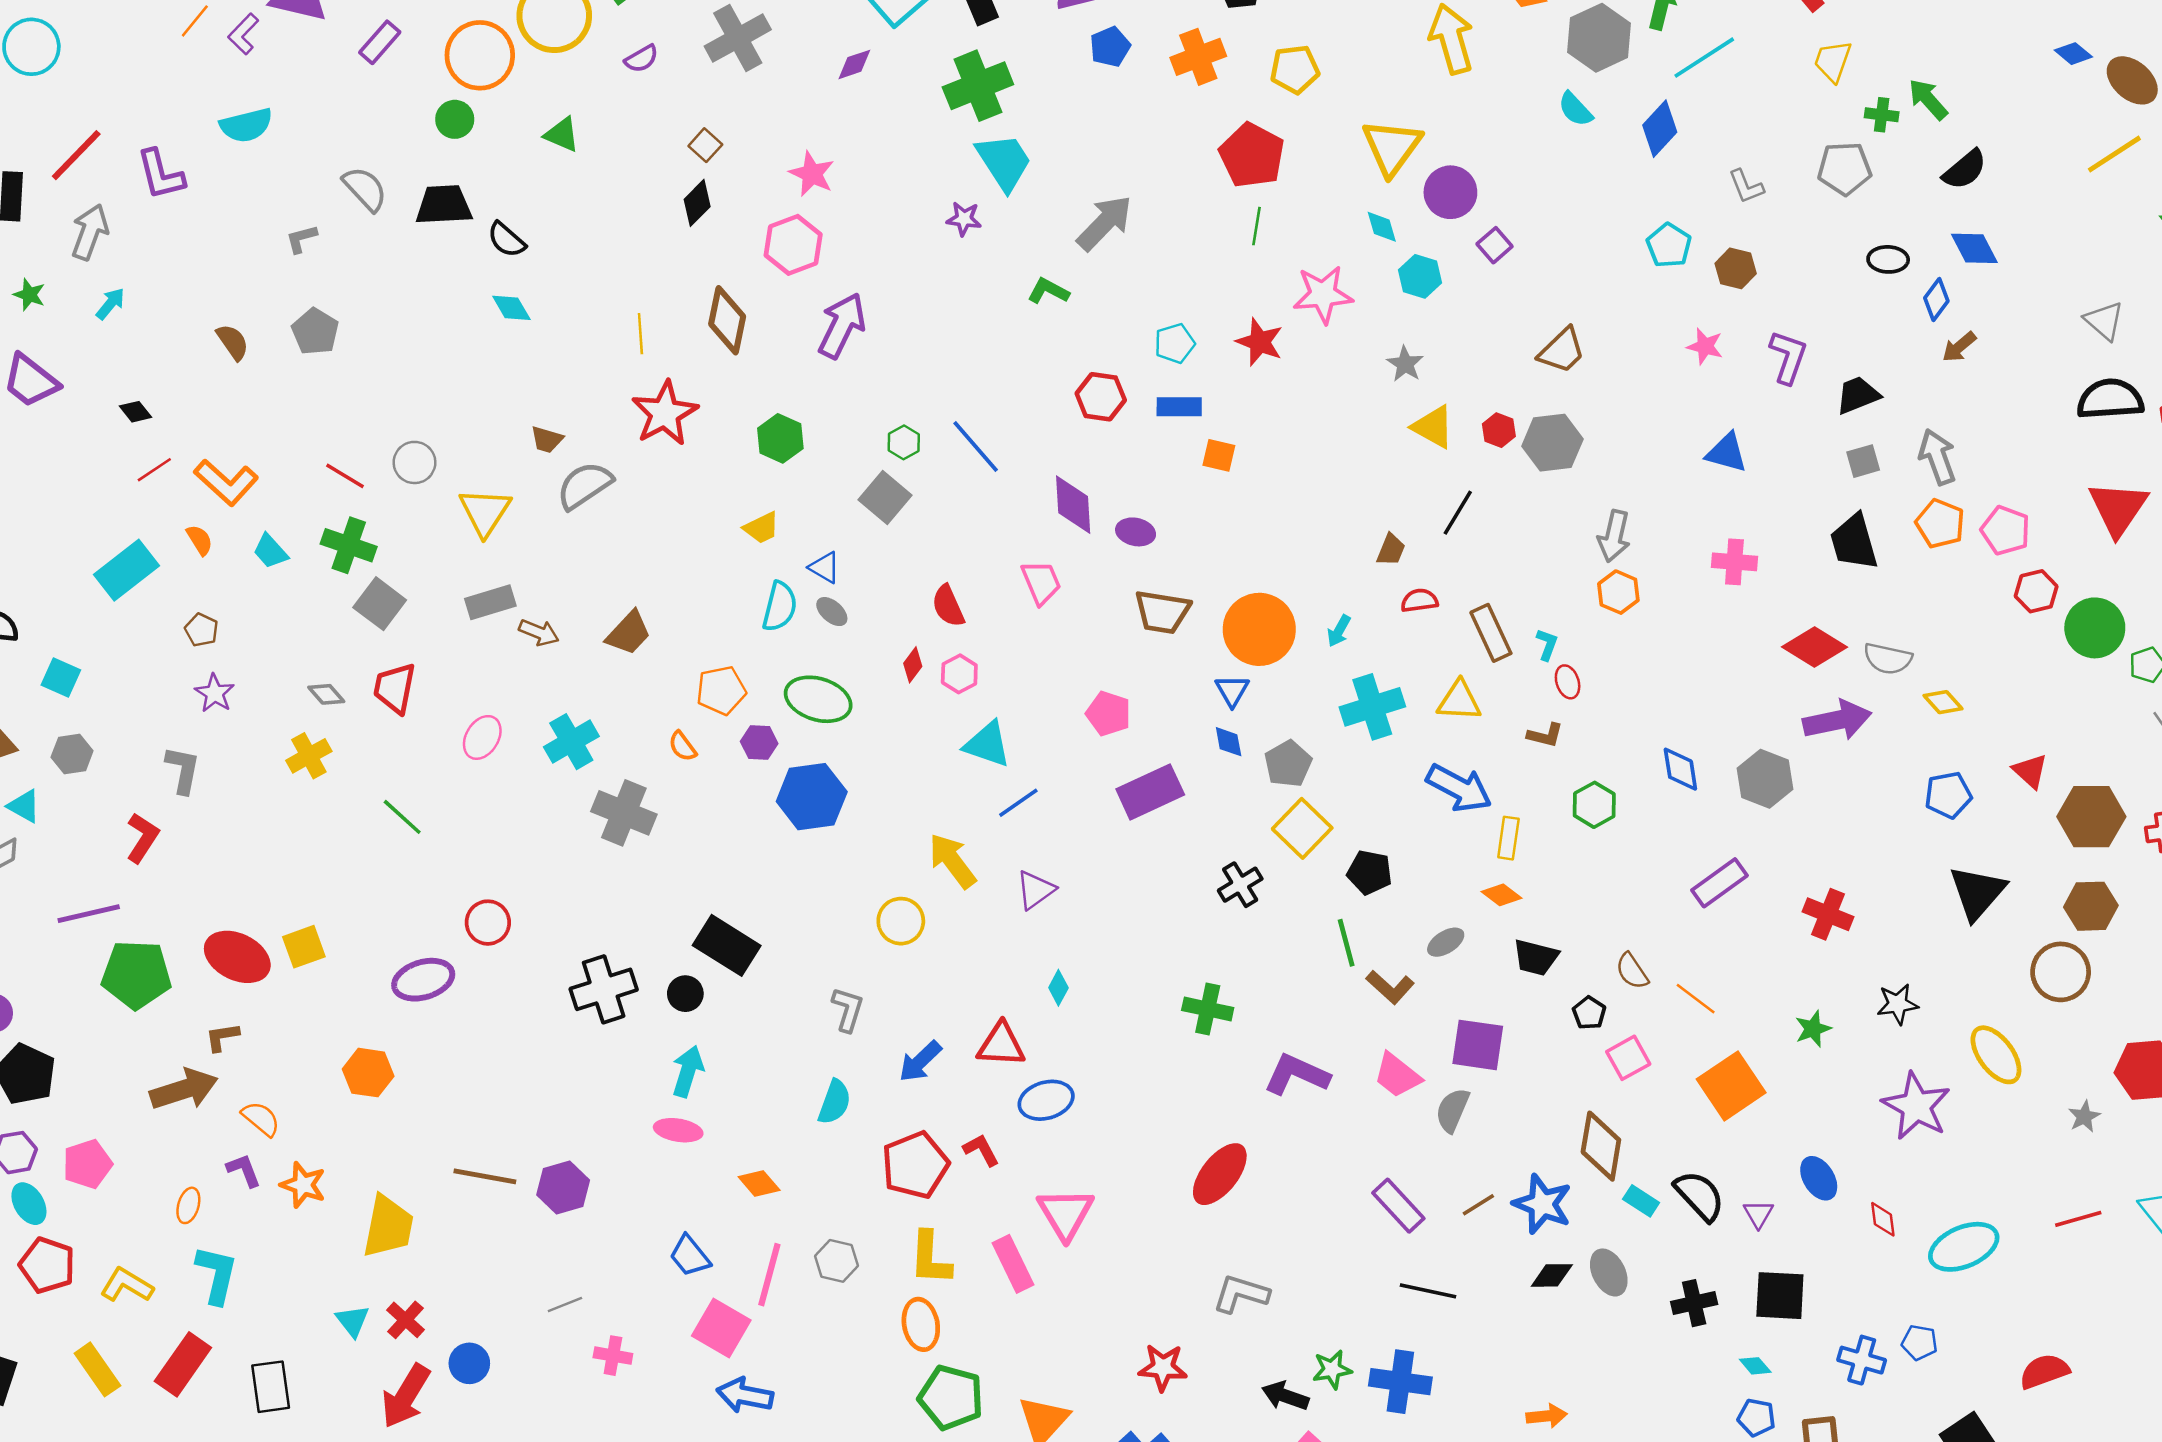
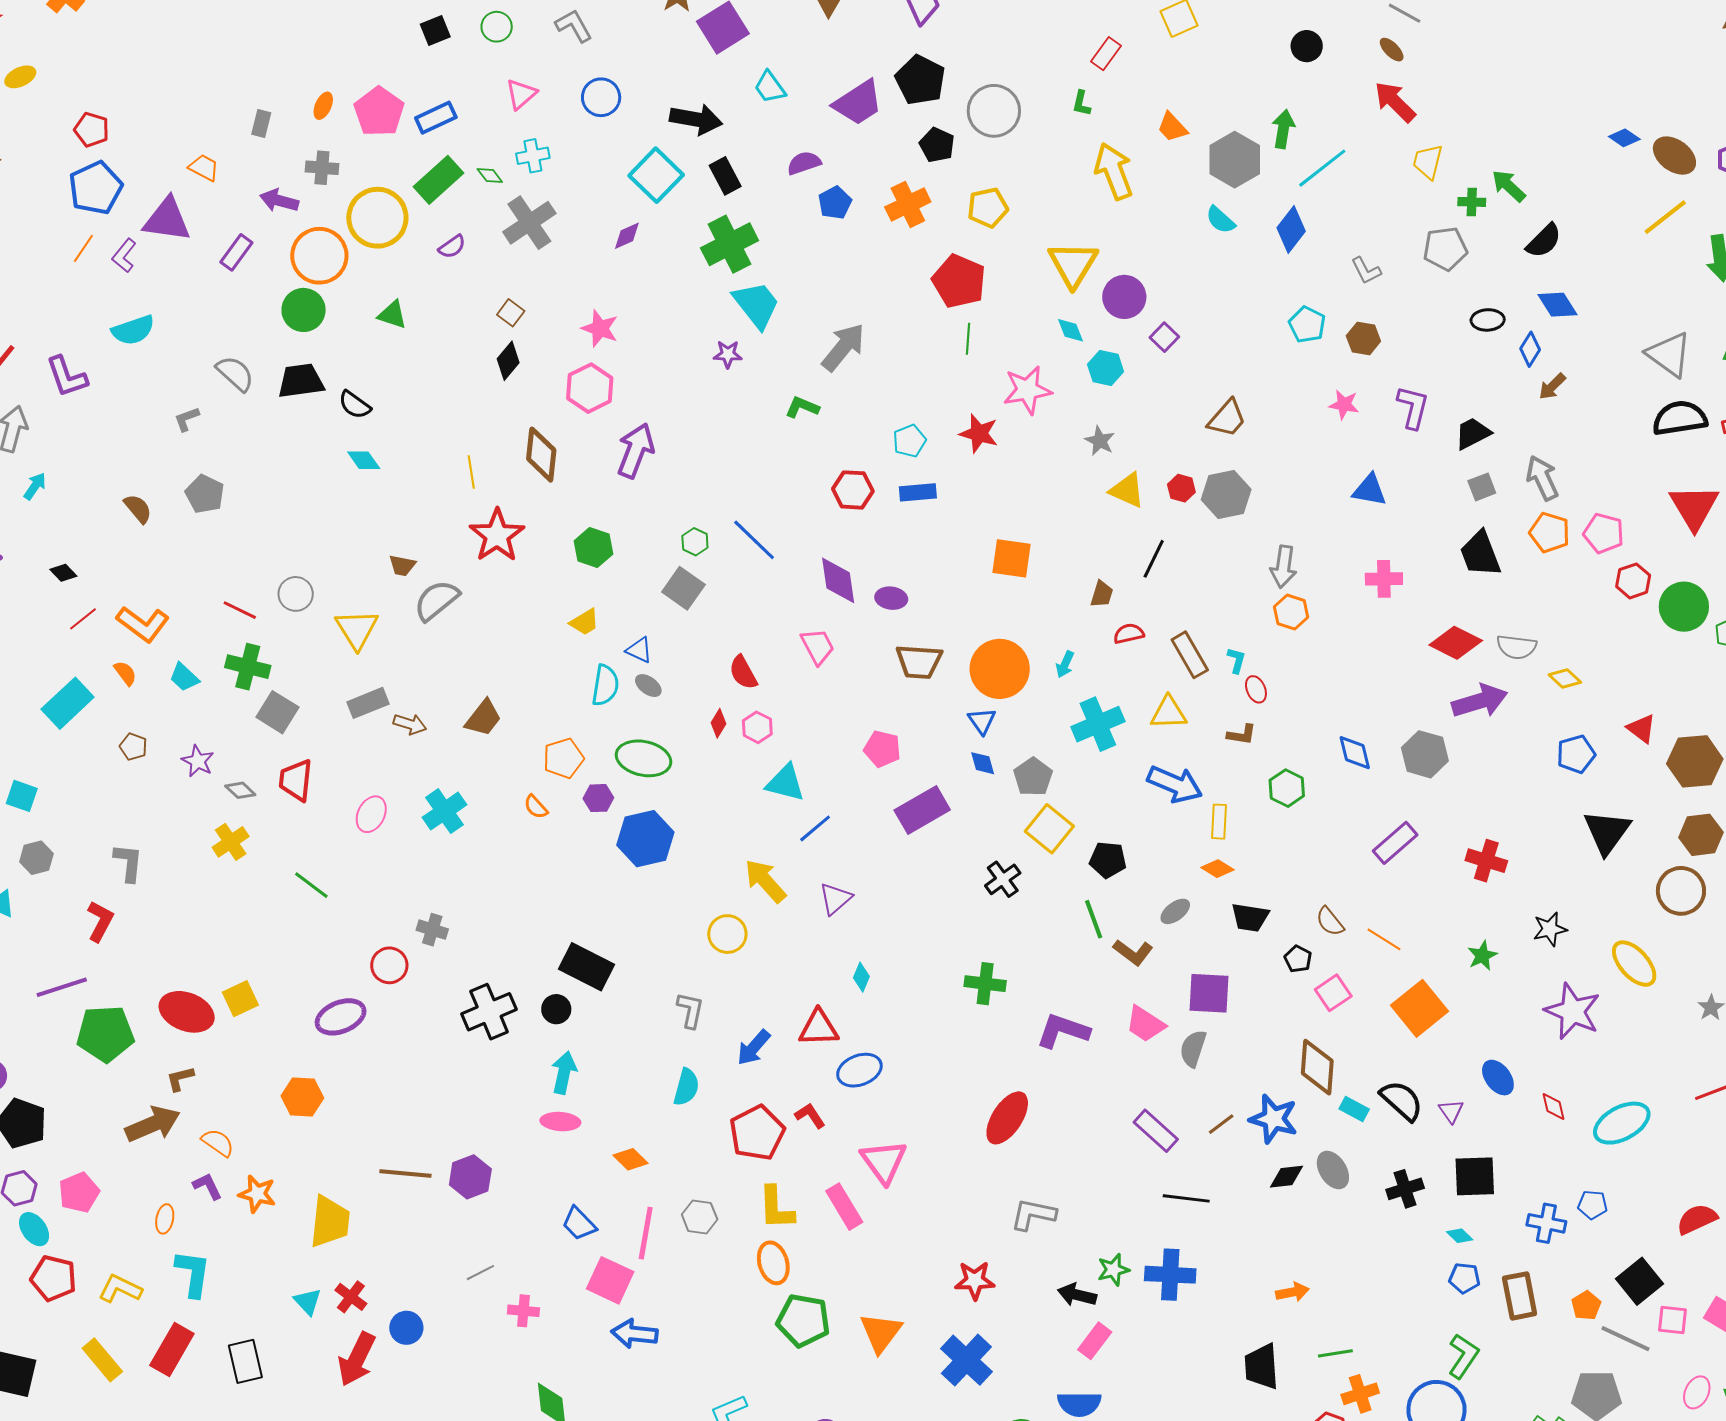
green circle: (455, 119) -> (304, 310), size x1.4
gray triangle: (2104, 321) -> (1669, 355), size x1.4
orange square: (1219, 455) -> (1011, 558), moved, size x1.5
purple star: (215, 693) -> (198, 761), moved
gray cross: (624, 813) -> (432, 930), moved, size x0.6

